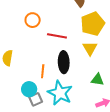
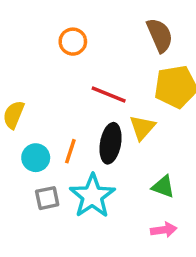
orange circle: (33, 20) -> (73, 42), moved
yellow triangle: (90, 48) -> (142, 128), moved
cyan circle: (29, 89) -> (36, 158), moved

